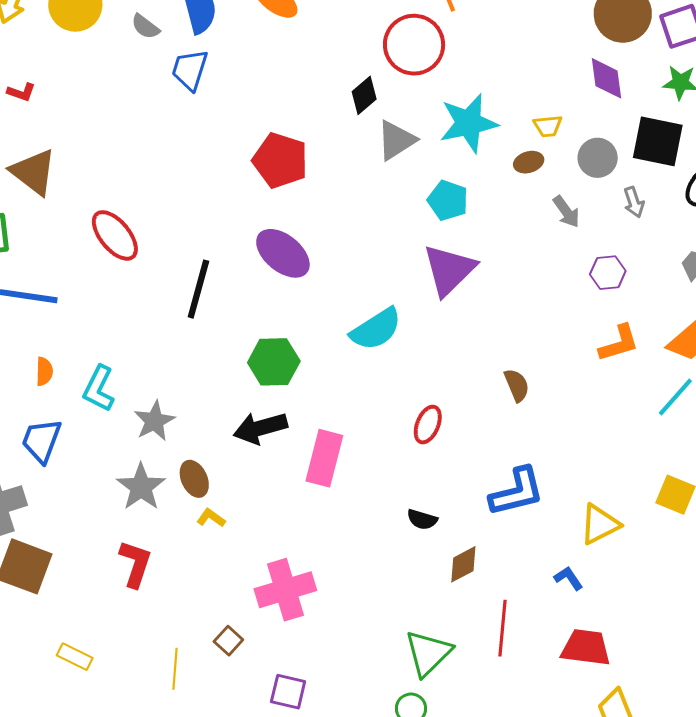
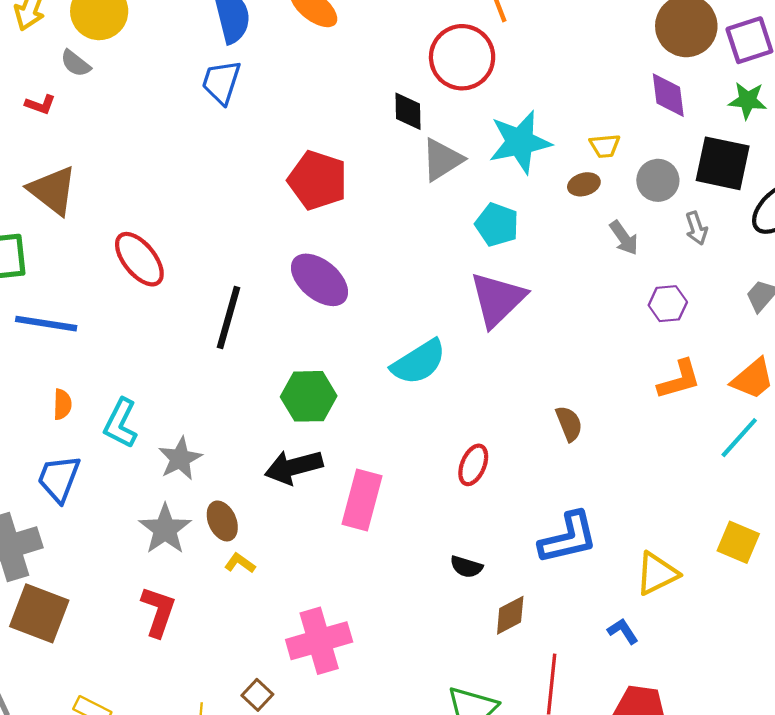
gray semicircle: (145, 27) -> (76, 63), moved
black diamond: (364, 95) -> (408, 111), turned -51

